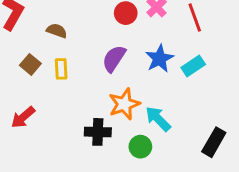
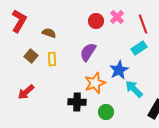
blue star: (159, 59) -> (119, 70), moved
cyan rectangle: (193, 66) -> (139, 48), moved
cyan arrow: (158, 119) -> (134, 89), moved

